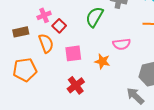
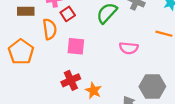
orange star: (102, 61) -> (93, 91), moved
orange pentagon: (25, 70) -> (21, 52), turned 30

